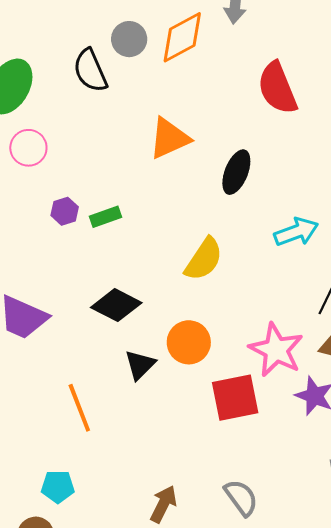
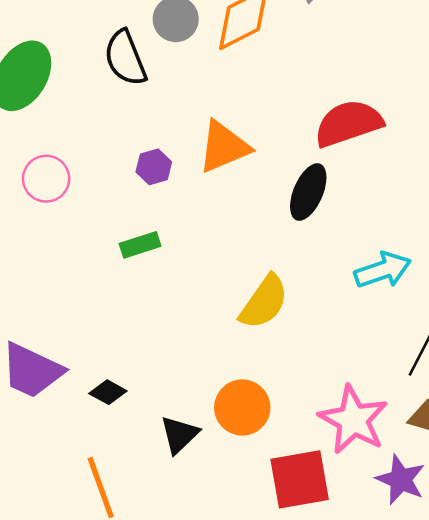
red semicircle: (277, 88) -> (348, 123), moved, turned 92
pink circle: (28, 148) -> (46, 179), moved
purple hexagon: (65, 211) -> (154, 167), moved
black diamond: (116, 305) -> (108, 392), moved, size x0.6

